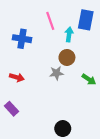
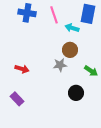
cyan arrow: (69, 34) -> (72, 28), turned -80
blue cross: (22, 39) -> (27, 13), moved
black circle: (63, 129) -> (76, 93), moved

